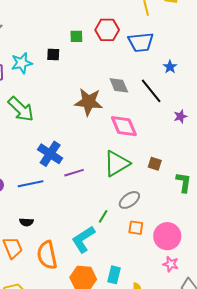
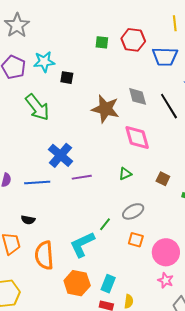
black square: (53, 55) -> (67, 78), moved
green triangle: (117, 164) -> (125, 174), size x0.5

